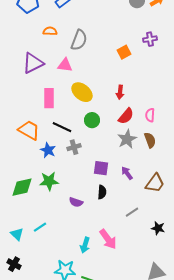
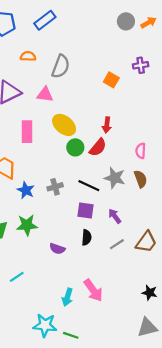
orange square: (124, 52) -> (111, 80), turned -32
red semicircle: (126, 116) -> (98, 147), moved
green circle: (92, 120) -> (75, 147), moved
black line: (62, 127) -> (89, 186), moved
gray star: (127, 139) -> (115, 178), turned -30
brown trapezoid: (155, 183) -> (146, 242), moved
gray line: (132, 212) -> (117, 244), moved
black star: (158, 228) -> (150, 293), moved

